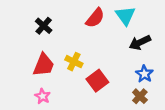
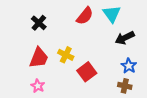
brown cross: (140, 96) -> (125, 86), turned -32

